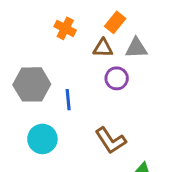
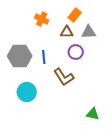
blue line: (68, 100) -> (44, 57), moved
brown L-shape: (111, 140) -> (64, 77), moved

